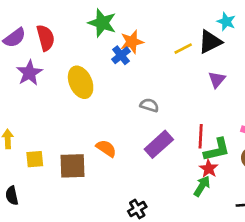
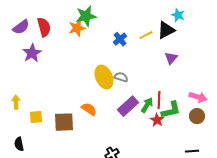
green star: (102, 23) -> (86, 16), turned -30
orange star: (132, 42) -> (77, 28), moved
blue cross: (121, 55) -> (120, 39), moved
yellow ellipse: (81, 82) -> (104, 77), moved
red star: (209, 169) -> (157, 120), moved
green arrow: (202, 186) -> (147, 105), moved

